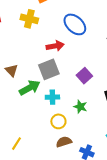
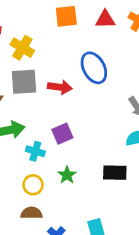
yellow cross: (29, 19) -> (22, 48), moved
gray square: (49, 69) -> (24, 82), moved
purple square: (84, 76) -> (62, 134), moved

